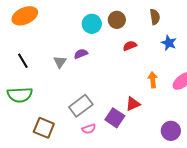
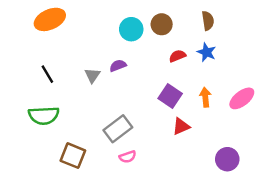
blue star: (169, 43) -> (207, 52), moved
purple square: (115, 118) -> (170, 96), moved

